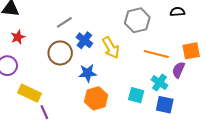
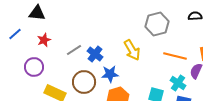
gray line: (64, 22) -> (74, 50), moved
blue cross: (84, 40) -> (95, 54), moved
brown circle: (60, 53) -> (84, 82), moved

